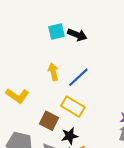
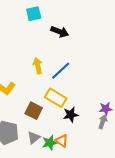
cyan square: (57, 32) -> (34, 14), moved
black star: (70, 136) -> (71, 115), moved

